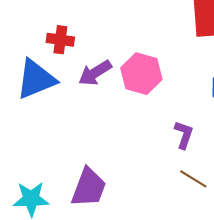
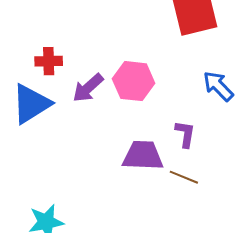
brown line: (193, 179) -> (184, 177), moved
purple trapezoid: (89, 187) -> (143, 156), moved, turned -99

